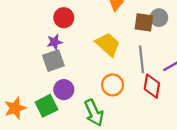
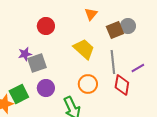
brown square: (144, 22) -> (115, 30), turned -30
purple star: (55, 42) -> (25, 54), moved
green square: (46, 106) -> (19, 94), moved

